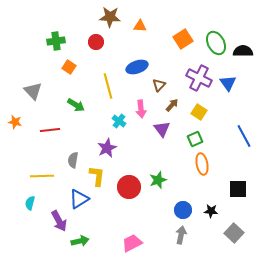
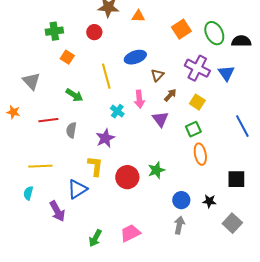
gray semicircle: (73, 160) -> (71, 130), moved
green arrow: (80, 241) -> (95, 238), moved, turned 132

